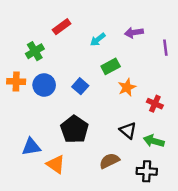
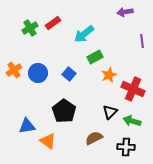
purple arrow: (134, 33) -> (125, 12), moved
cyan arrow: (98, 40) -> (84, 34), size x1.5
green cross: (35, 51) -> (30, 28), moved
orange cross: (16, 82) -> (14, 70), turned -35
red cross: (155, 104) -> (133, 89), size x1.6
black triangle: (128, 130) -> (110, 112), turned 35

